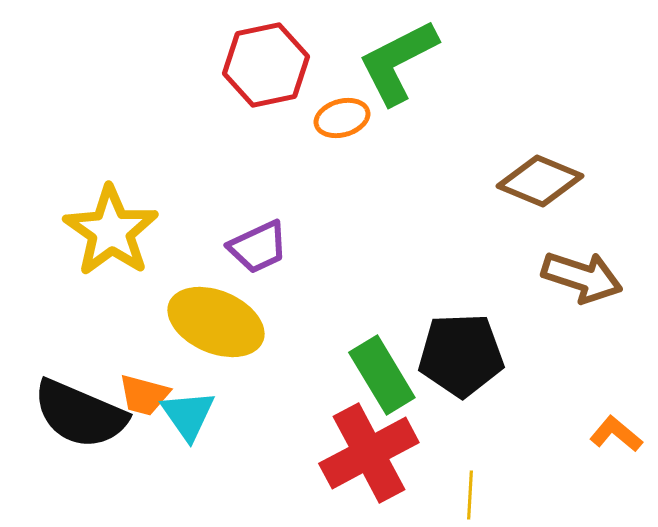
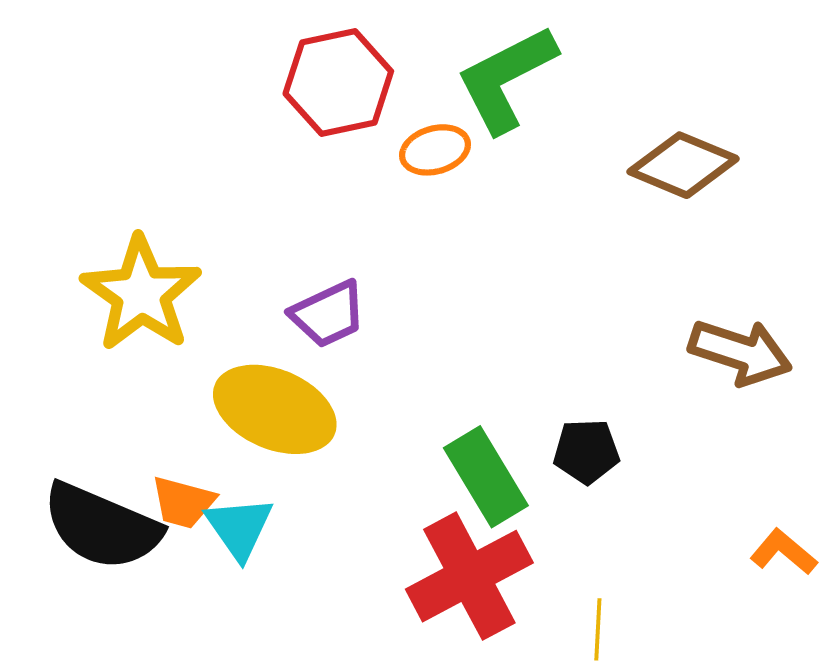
brown diamond: (540, 181) -> (683, 165), moved
black pentagon: (461, 355) -> (586, 451), size x0.6

